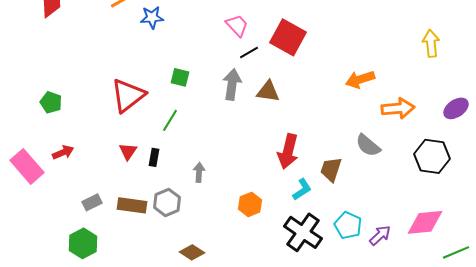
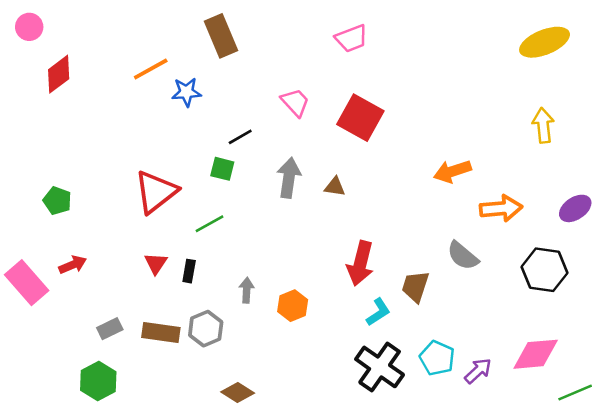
black line: (249, 52) -> (240, 137), moved
brown triangle: (268, 91) -> (335, 187), size x0.7
green line: (170, 120) -> (209, 224), turned 30
orange hexagon: (250, 204) -> (293, 306), moved

